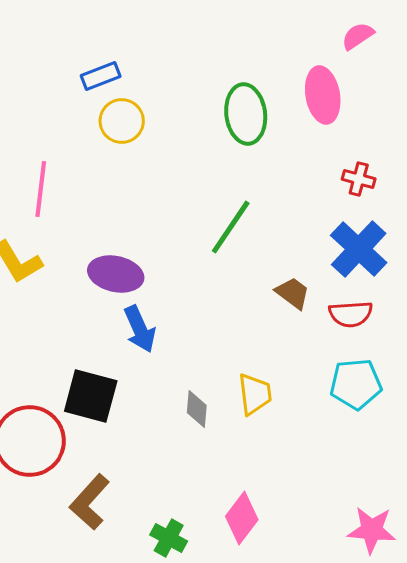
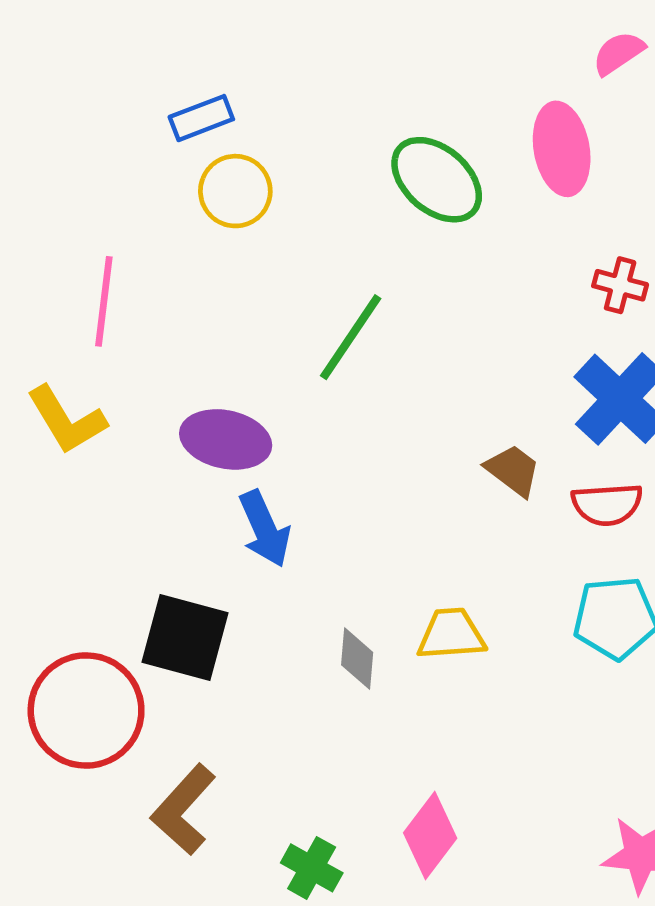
green ellipse: (246, 114) -> (437, 180), turned -42
green line: (231, 227) -> (351, 337), moved
yellow trapezoid: (255, 394) -> (451, 634), turned -87

